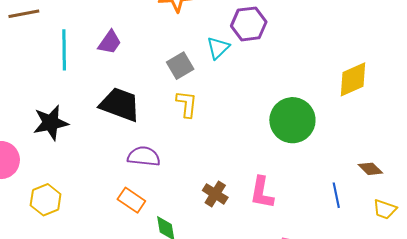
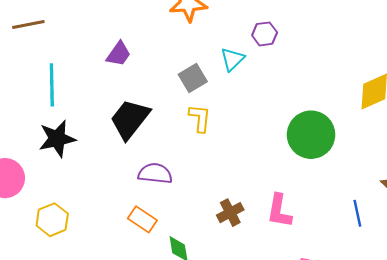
purple hexagon: (249, 24) -> (265, 34), size x0.7
cyan line: (64, 50) -> (52, 85), moved
black trapezoid: (120, 104) -> (130, 119), turned -72
brown cross: (215, 194) -> (230, 213), turned 30

